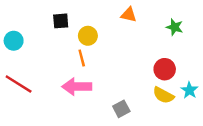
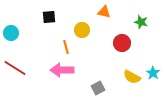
yellow circle: (88, 36) -> (82, 30), moved
red circle: (165, 69) -> (122, 43), moved

